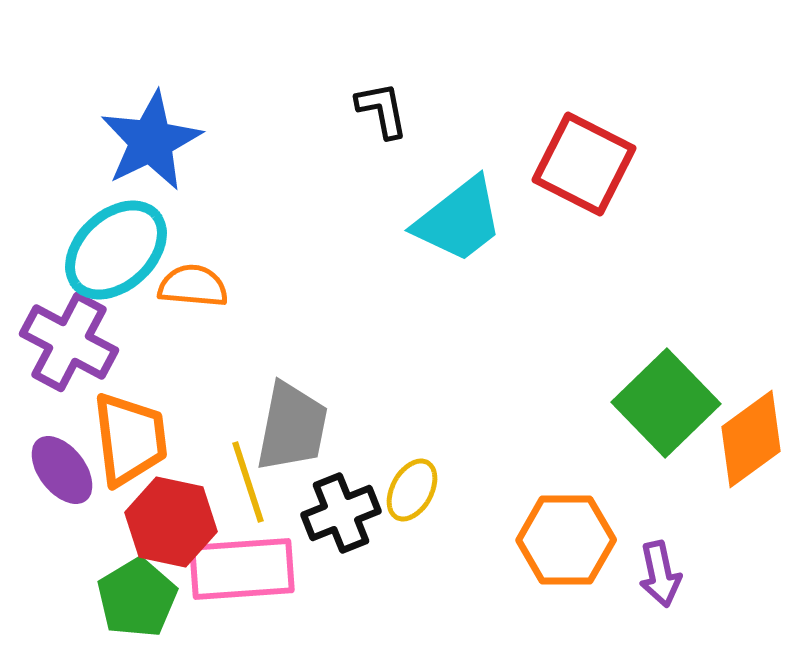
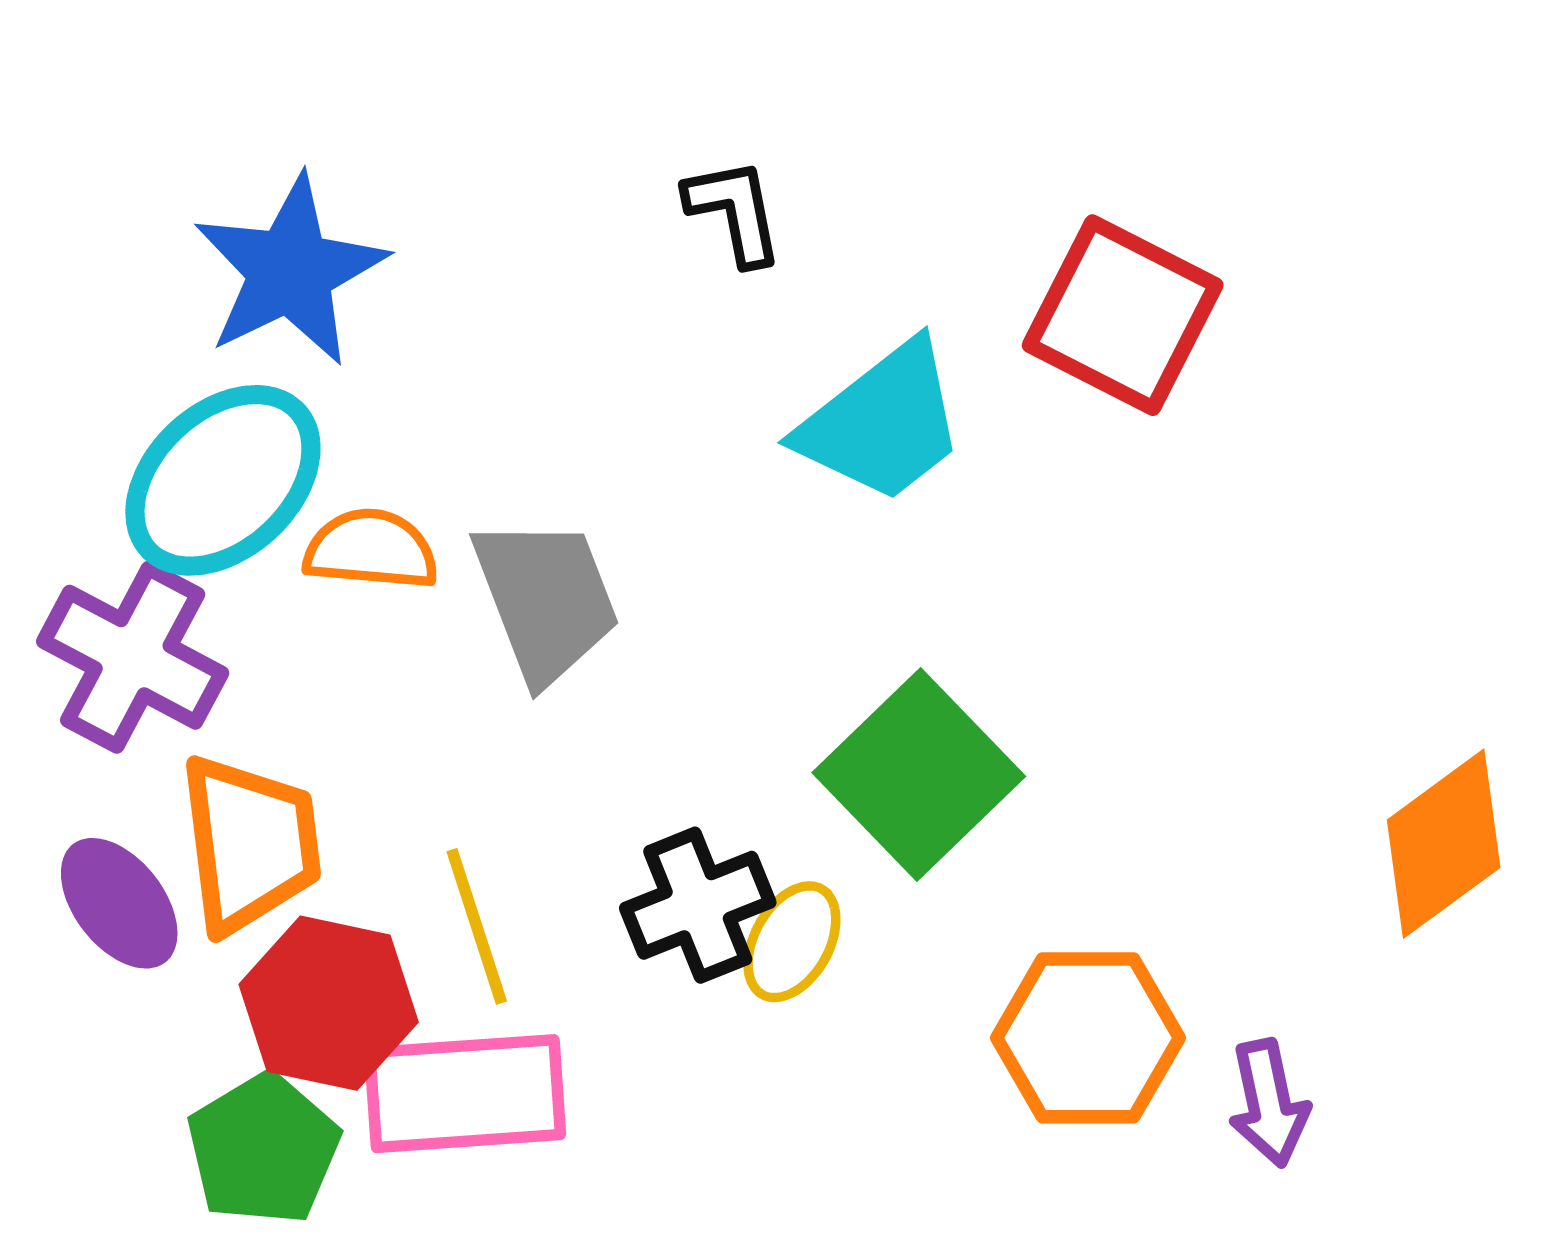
green square: (666, 403) -> (919, 774), moved
gray trapezoid: (292, 427) -> (546, 600), moved, turned -32
black cross: (341, 513) -> (698, 905), moved

